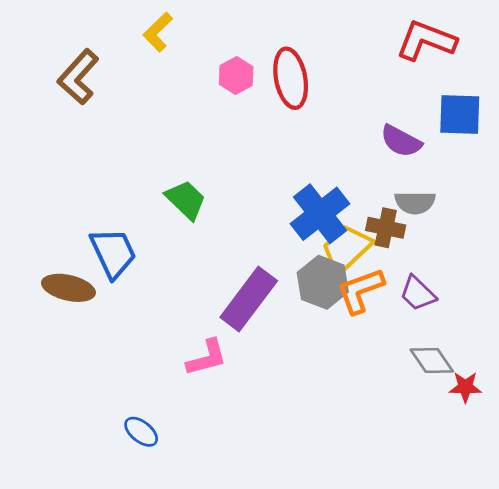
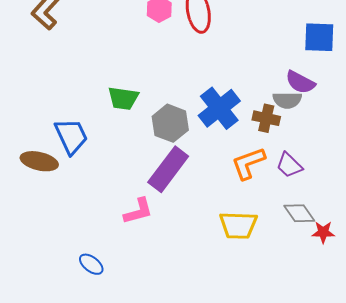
purple semicircle: (401, 141) -> (300, 82), moved
green trapezoid: (186, 200) -> (123, 98), turned 144
yellow trapezoid: (347, 249) -> (238, 225), moved, turned -135
gray hexagon: (323, 282) -> (170, 123), moved

